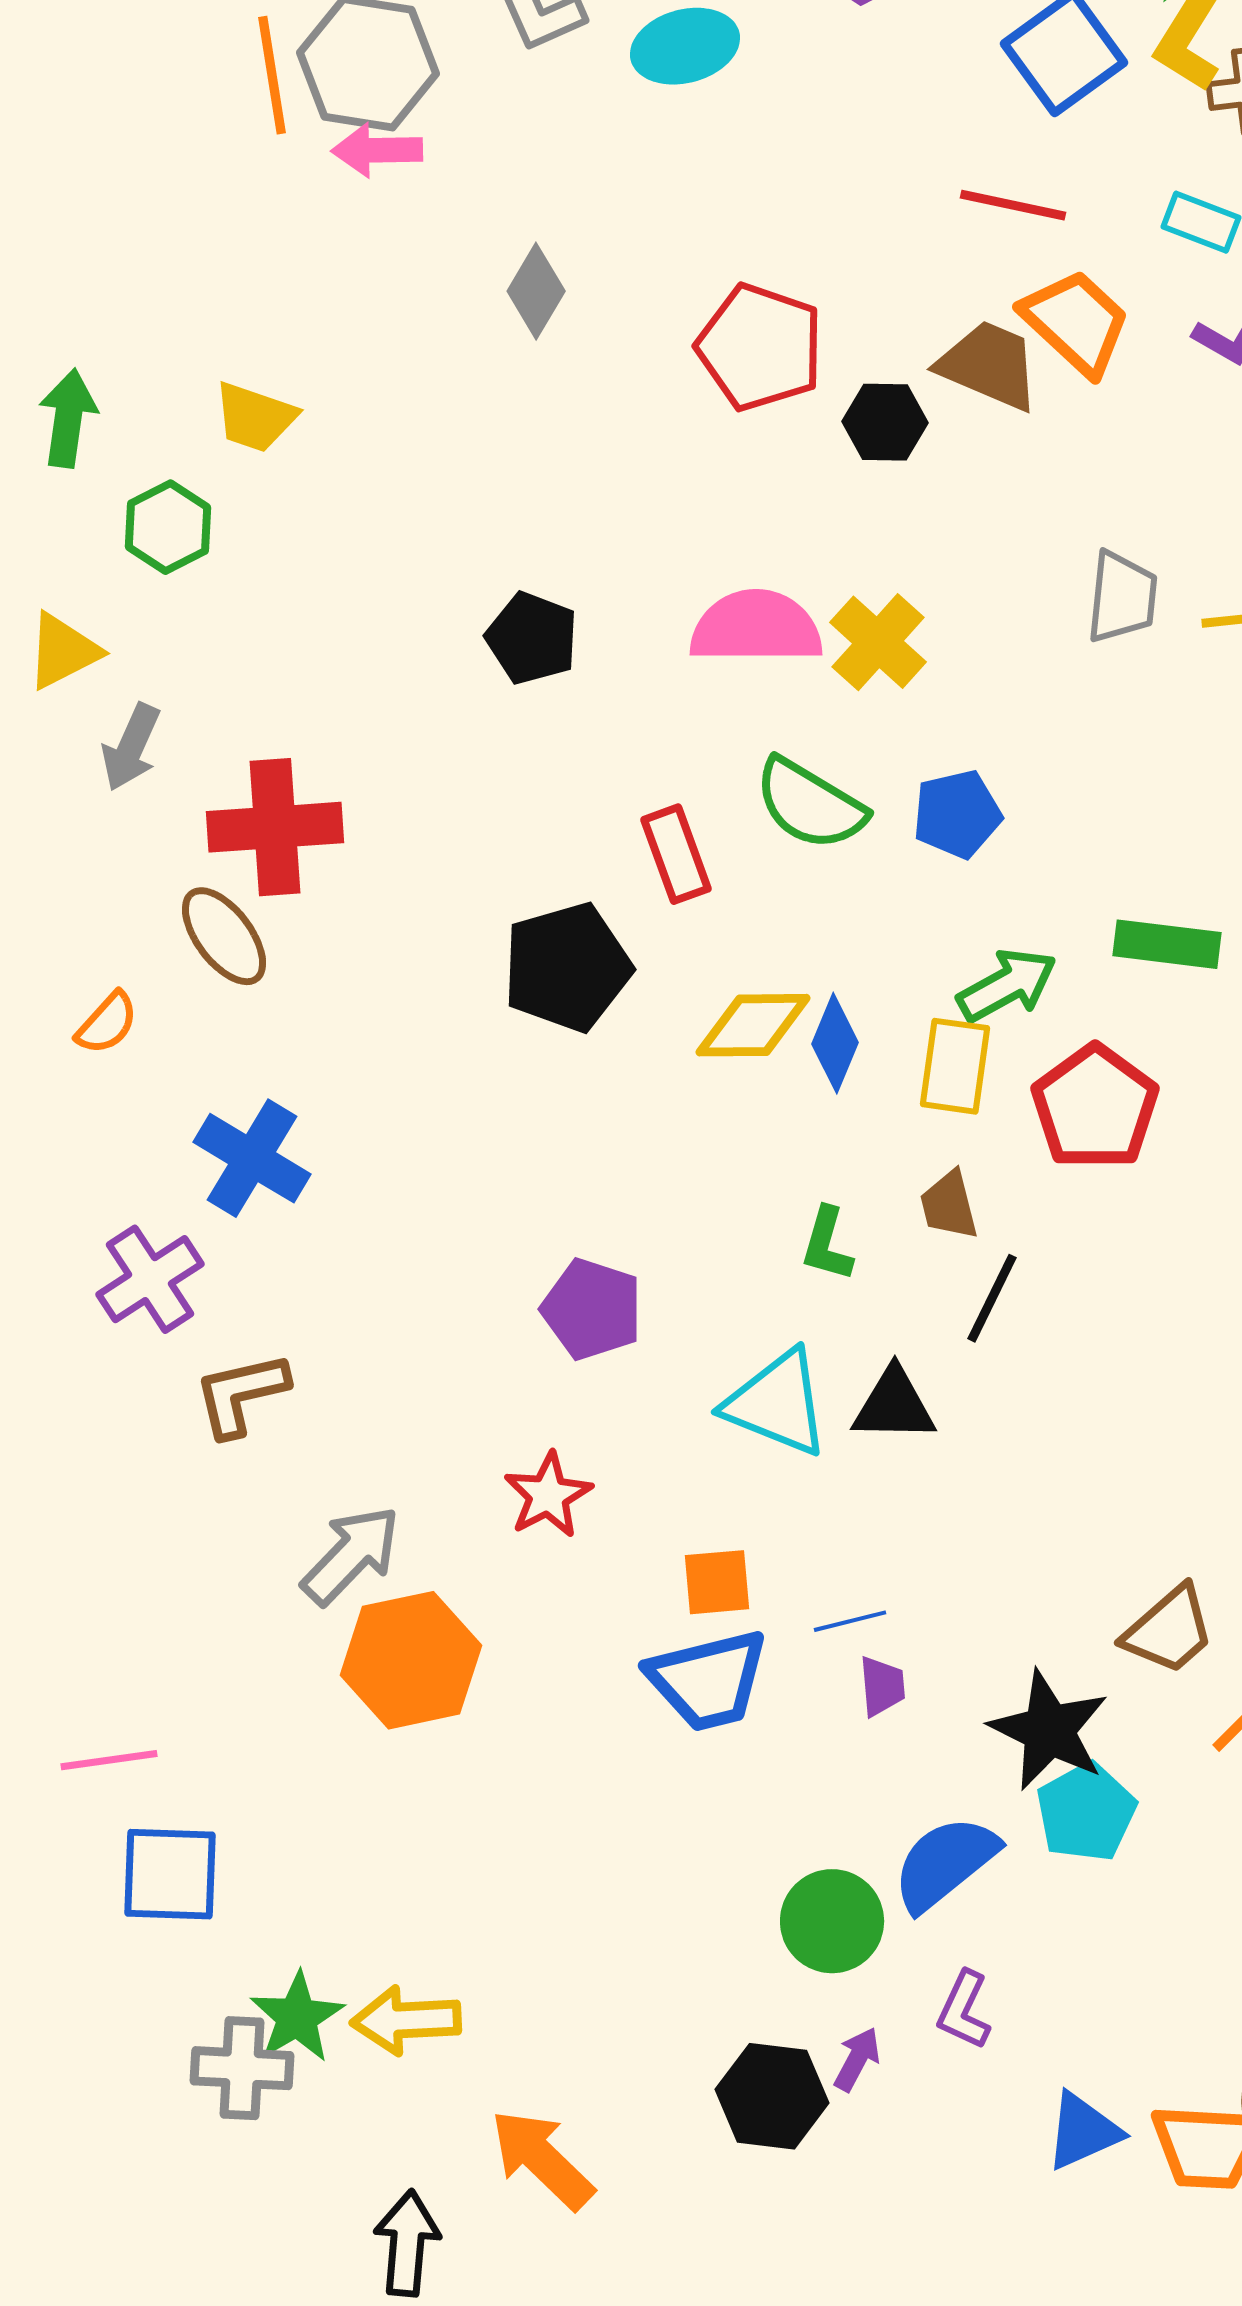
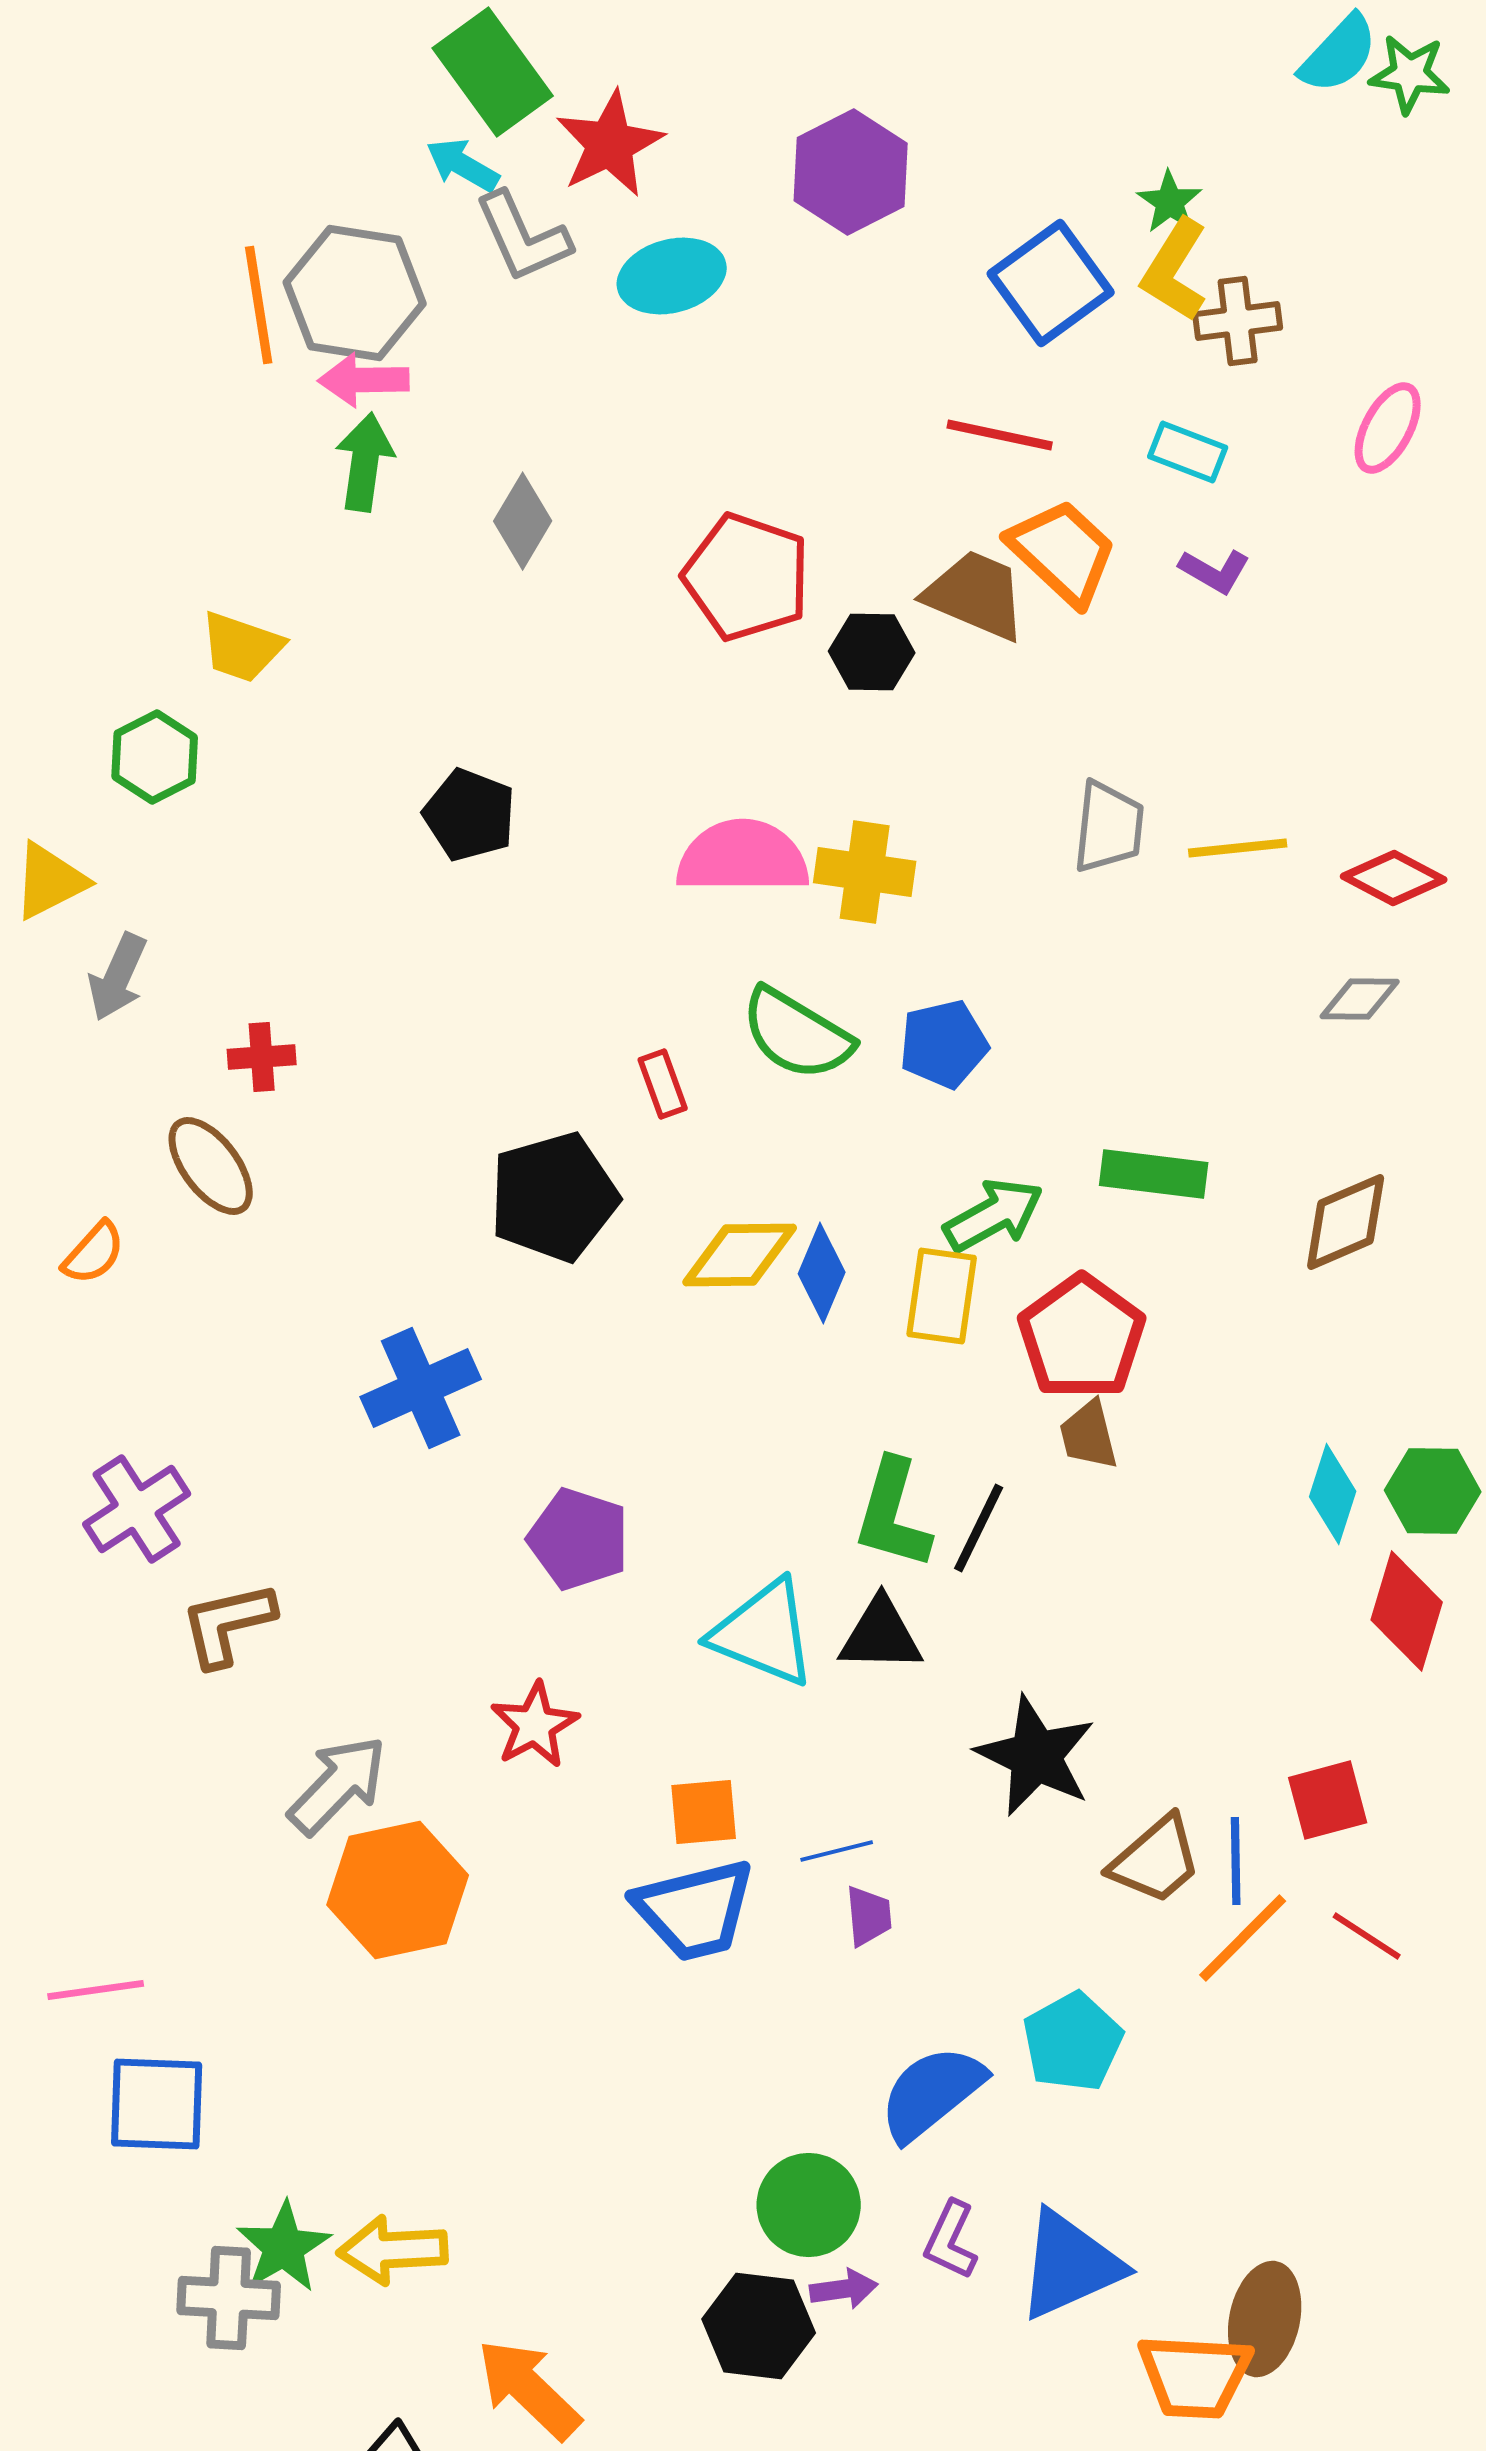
green arrow: (68, 418) -> (365, 462), moved
black pentagon: (532, 638) -> (470, 815), moved
yellow cross: (878, 642) -> (865, 872), turned -34
red cross: (275, 827) -> (262, 1057), size x0.5
red rectangle: (676, 854) -> (663, 1084), size x0.7
blue cross: (252, 1158) -> (421, 1388), moved, turned 35
brown trapezoid: (949, 1205) -> (1089, 1435), moved
green L-shape: (827, 1244) -> (893, 1514), moved, size x1.5
black star: (1049, 1730) -> (1036, 1756), moved
green circle: (832, 1921) -> (809, 2205), moved
purple arrow: (857, 2059) -> (844, 2289), turned 54
blue triangle: (1083, 2131) -> (1070, 2265), moved, size x1.4

